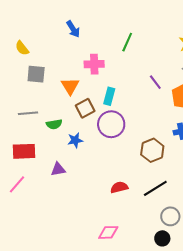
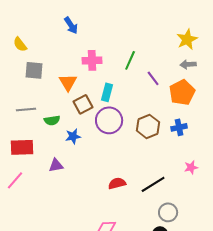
green line: (127, 42) -> (130, 60), moved
brown hexagon: (152, 150) -> (148, 126), moved

